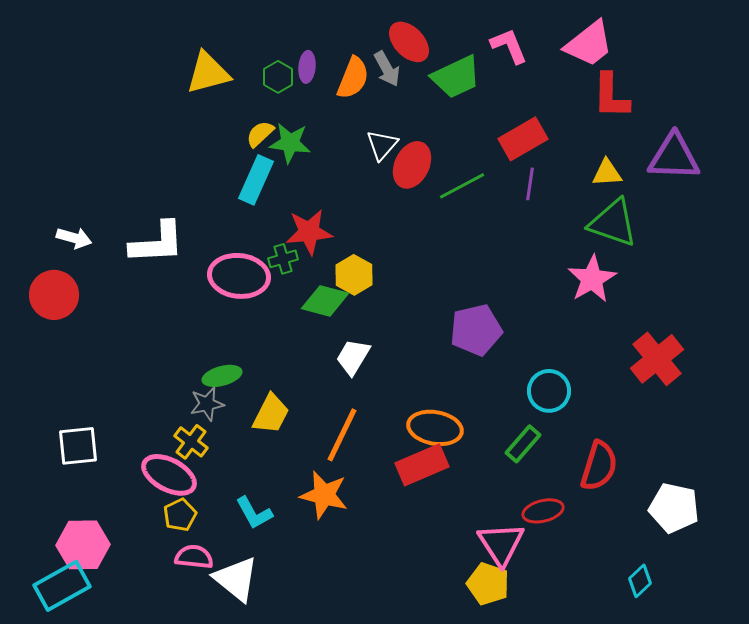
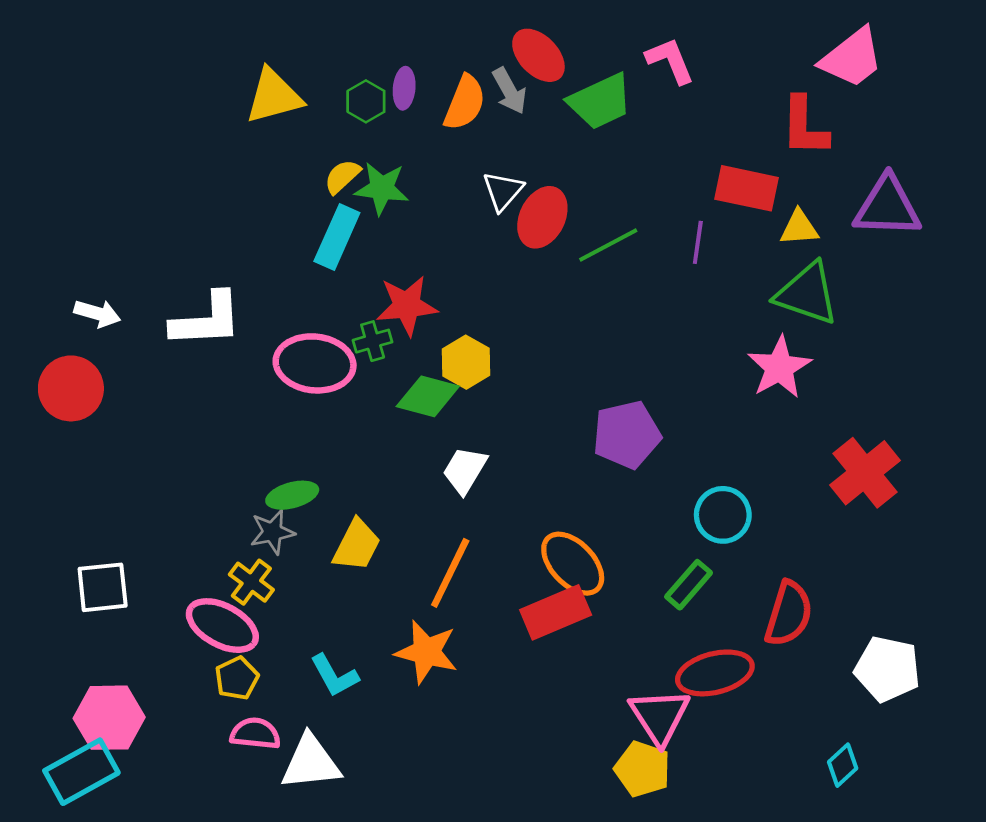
pink trapezoid: (589, 44) -> (852, 58), moved
red rectangle: (523, 139) -> (747, 188), moved, turned 42
orange ellipse: (435, 428) -> (573, 564), turned 36
red ellipse: (543, 511) -> (715, 673), size x1.4
white triangle: (236, 579) -> (311, 762), turned -45

